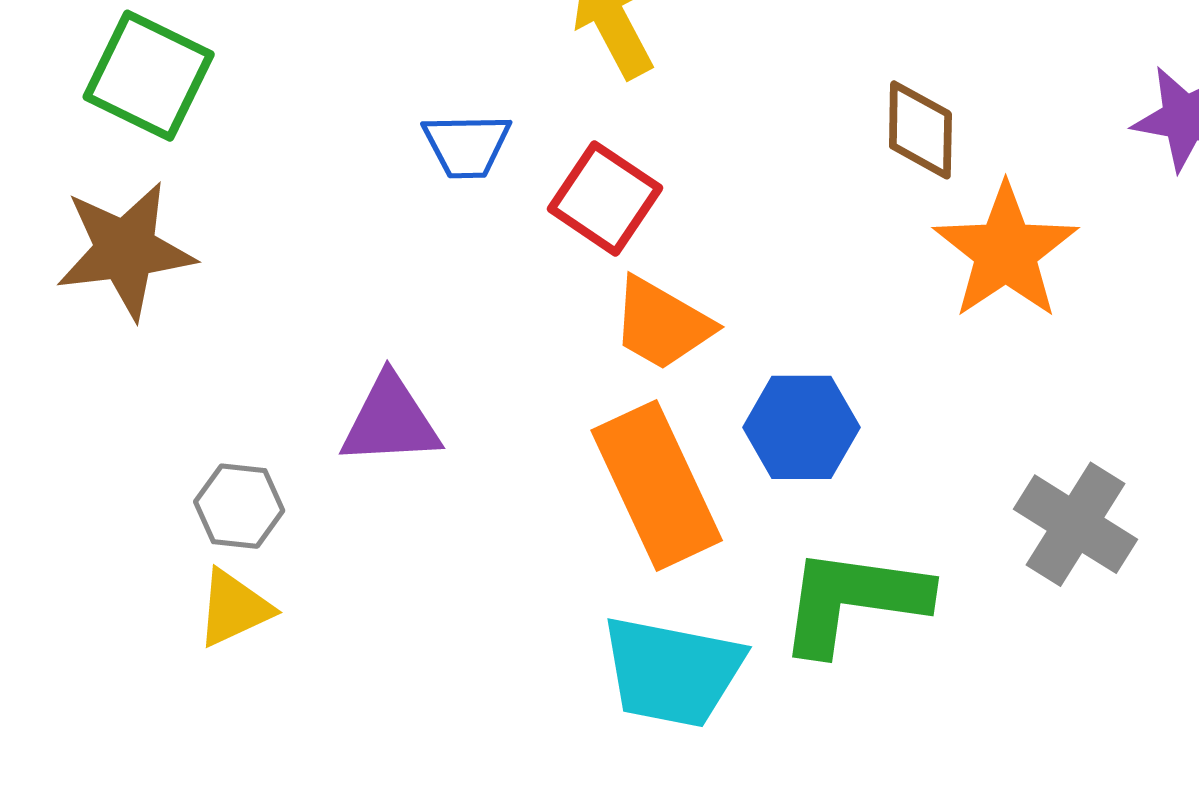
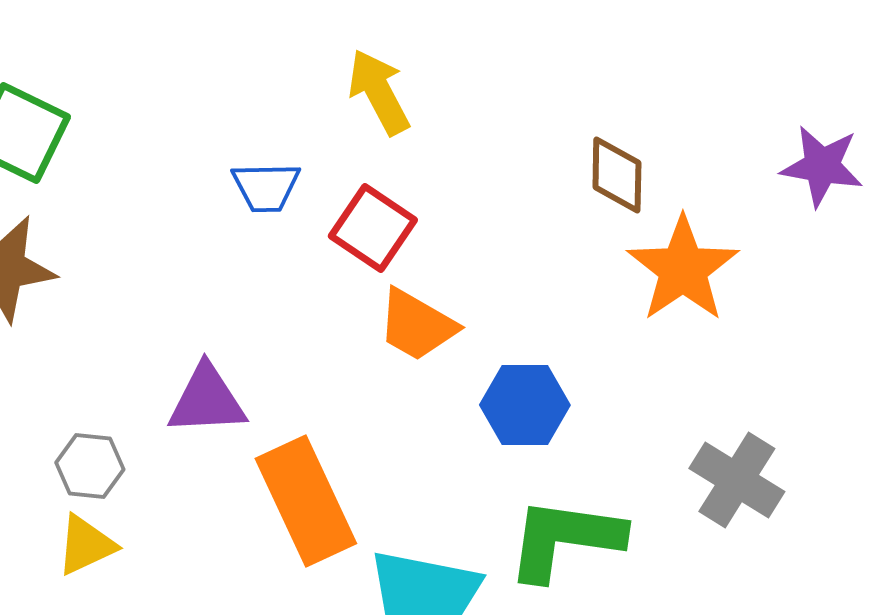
orange rectangle: (657, 485) -> (306, 501), moved

